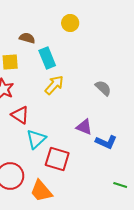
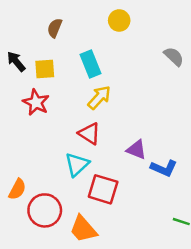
brown semicircle: (27, 38) -> (55, 28), moved, turned -84
gray semicircle: (103, 88) -> (174, 56), moved
red triangle: (20, 115) -> (89, 133), moved

